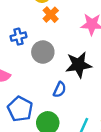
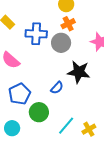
blue cross: (18, 37) -> (36, 34), size x1.5
gray circle: (43, 52) -> (61, 43), moved

